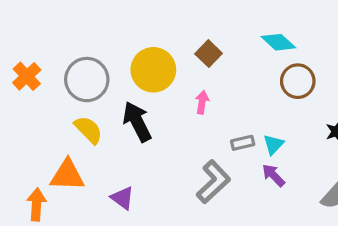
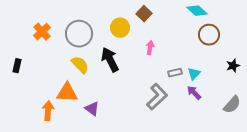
brown square: (209, 54) -> (144, 14), moved
yellow circle: (153, 70) -> (120, 28), size x0.7
purple triangle: (123, 198) -> (92, 109), moved

